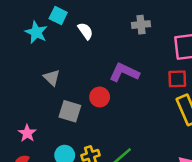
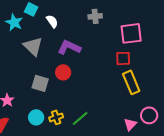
purple L-shape: (124, 72) -> (69, 47), moved
gray triangle: (52, 78) -> (33, 46), moved, size x1.5

